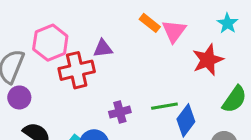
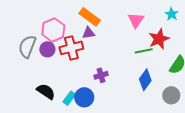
orange rectangle: (150, 23) -> (90, 17), moved, size x1.5
purple circle: (19, 97) -> (47, 49), moved
green line: (164, 106) -> (144, 51), moved

